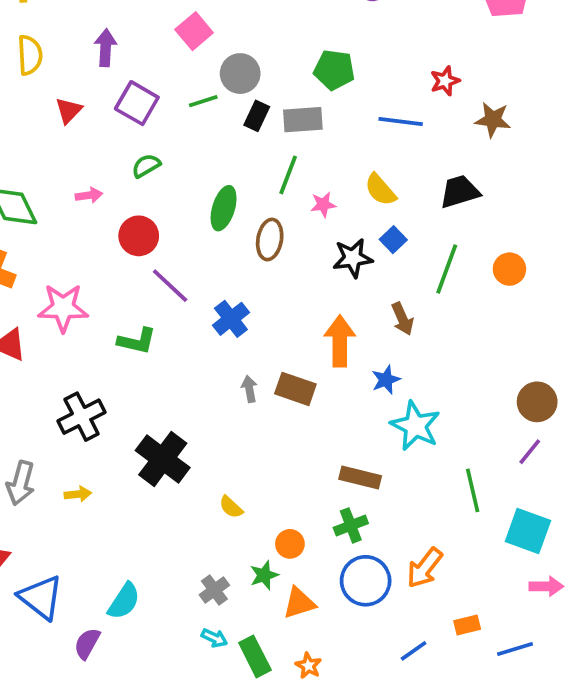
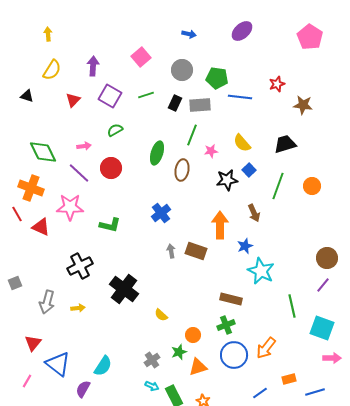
yellow semicircle: (30, 55) -> (52, 70), turned 35
gray circle: (240, 74) -> (182, 70), moved
blue line: (401, 121) -> (240, 97), moved
purple line: (170, 286) -> (79, 173), moved

